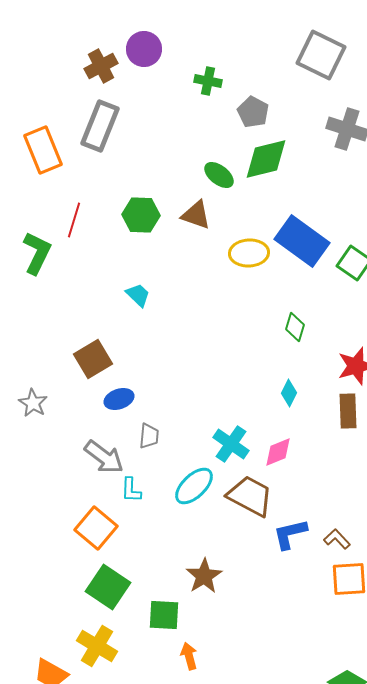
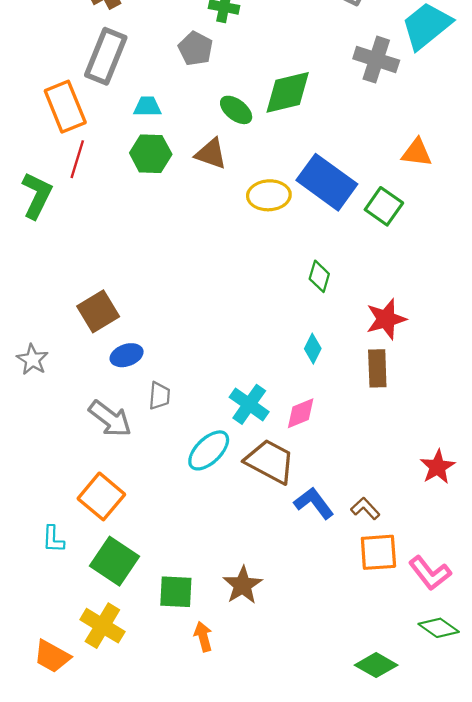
gray pentagon: (253, 112) -> (196, 49), moved
orange rectangle: (43, 150) -> (65, 107), moved
cyan trapezoid: (138, 295) -> (147, 107), moved, turned -44
cyan L-shape: (131, 490) -> (53, 539), moved
blue L-shape: (290, 534) -> (314, 503), turned 66
brown star: (204, 576) -> (243, 585), moved

